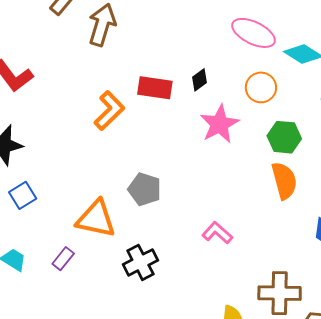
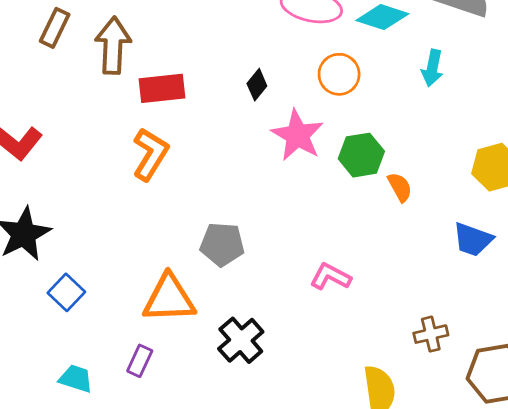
red rectangle: (155, 88) -> (162, 88), moved
green hexagon: (284, 137) -> (361, 155), moved
orange semicircle: (284, 181) -> (400, 187), size x0.6
brown cross: (280, 293) -> (431, 334), size x0.6

